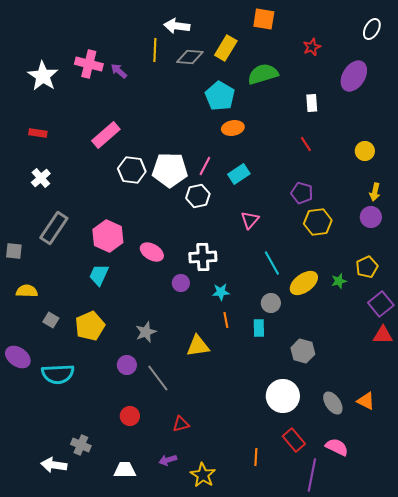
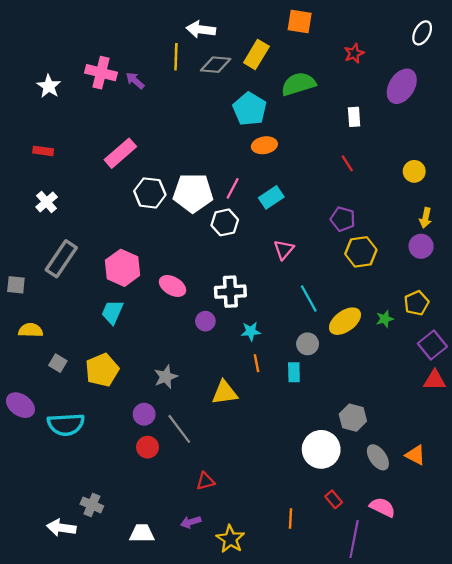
white star: (43, 76) -> (49, 86), size x0.7
gray hexagon: (303, 351) -> (353, 418), moved
red circle: (130, 416) -> (148, 447), moved
red rectangle: (294, 440) -> (334, 499), size x0.7

